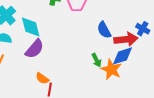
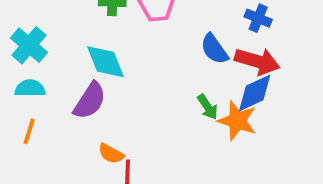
cyan diamond: (31, 27) -> (105, 62), moved
blue cross: (143, 29) -> (258, 18), moved
red arrow: (126, 39) -> (257, 61), turned 30

